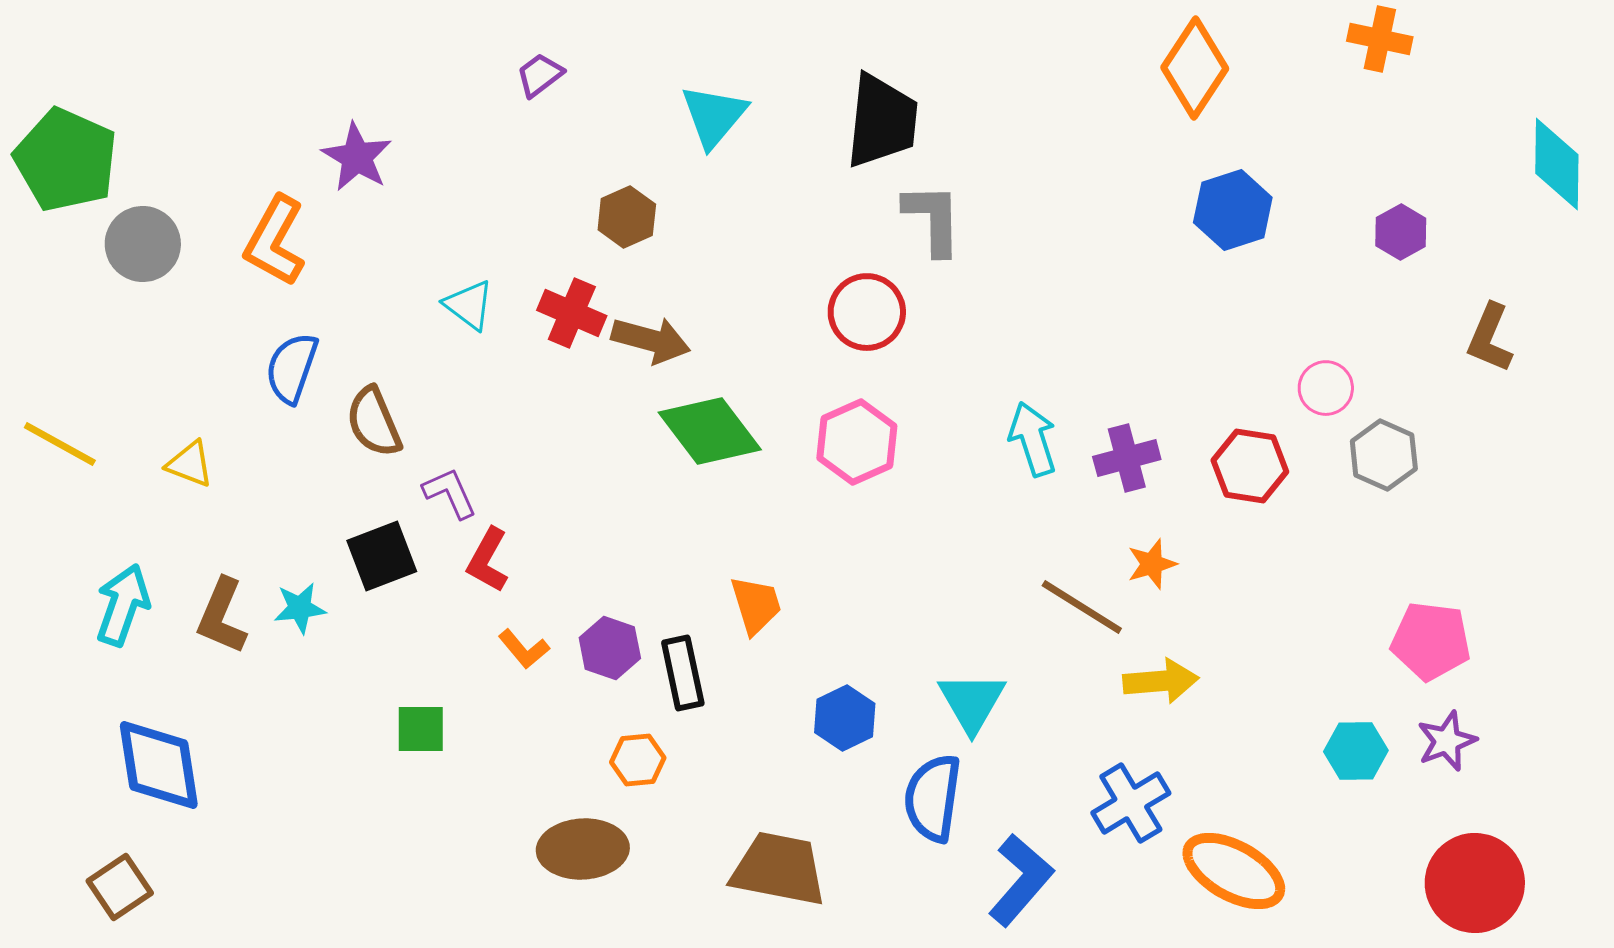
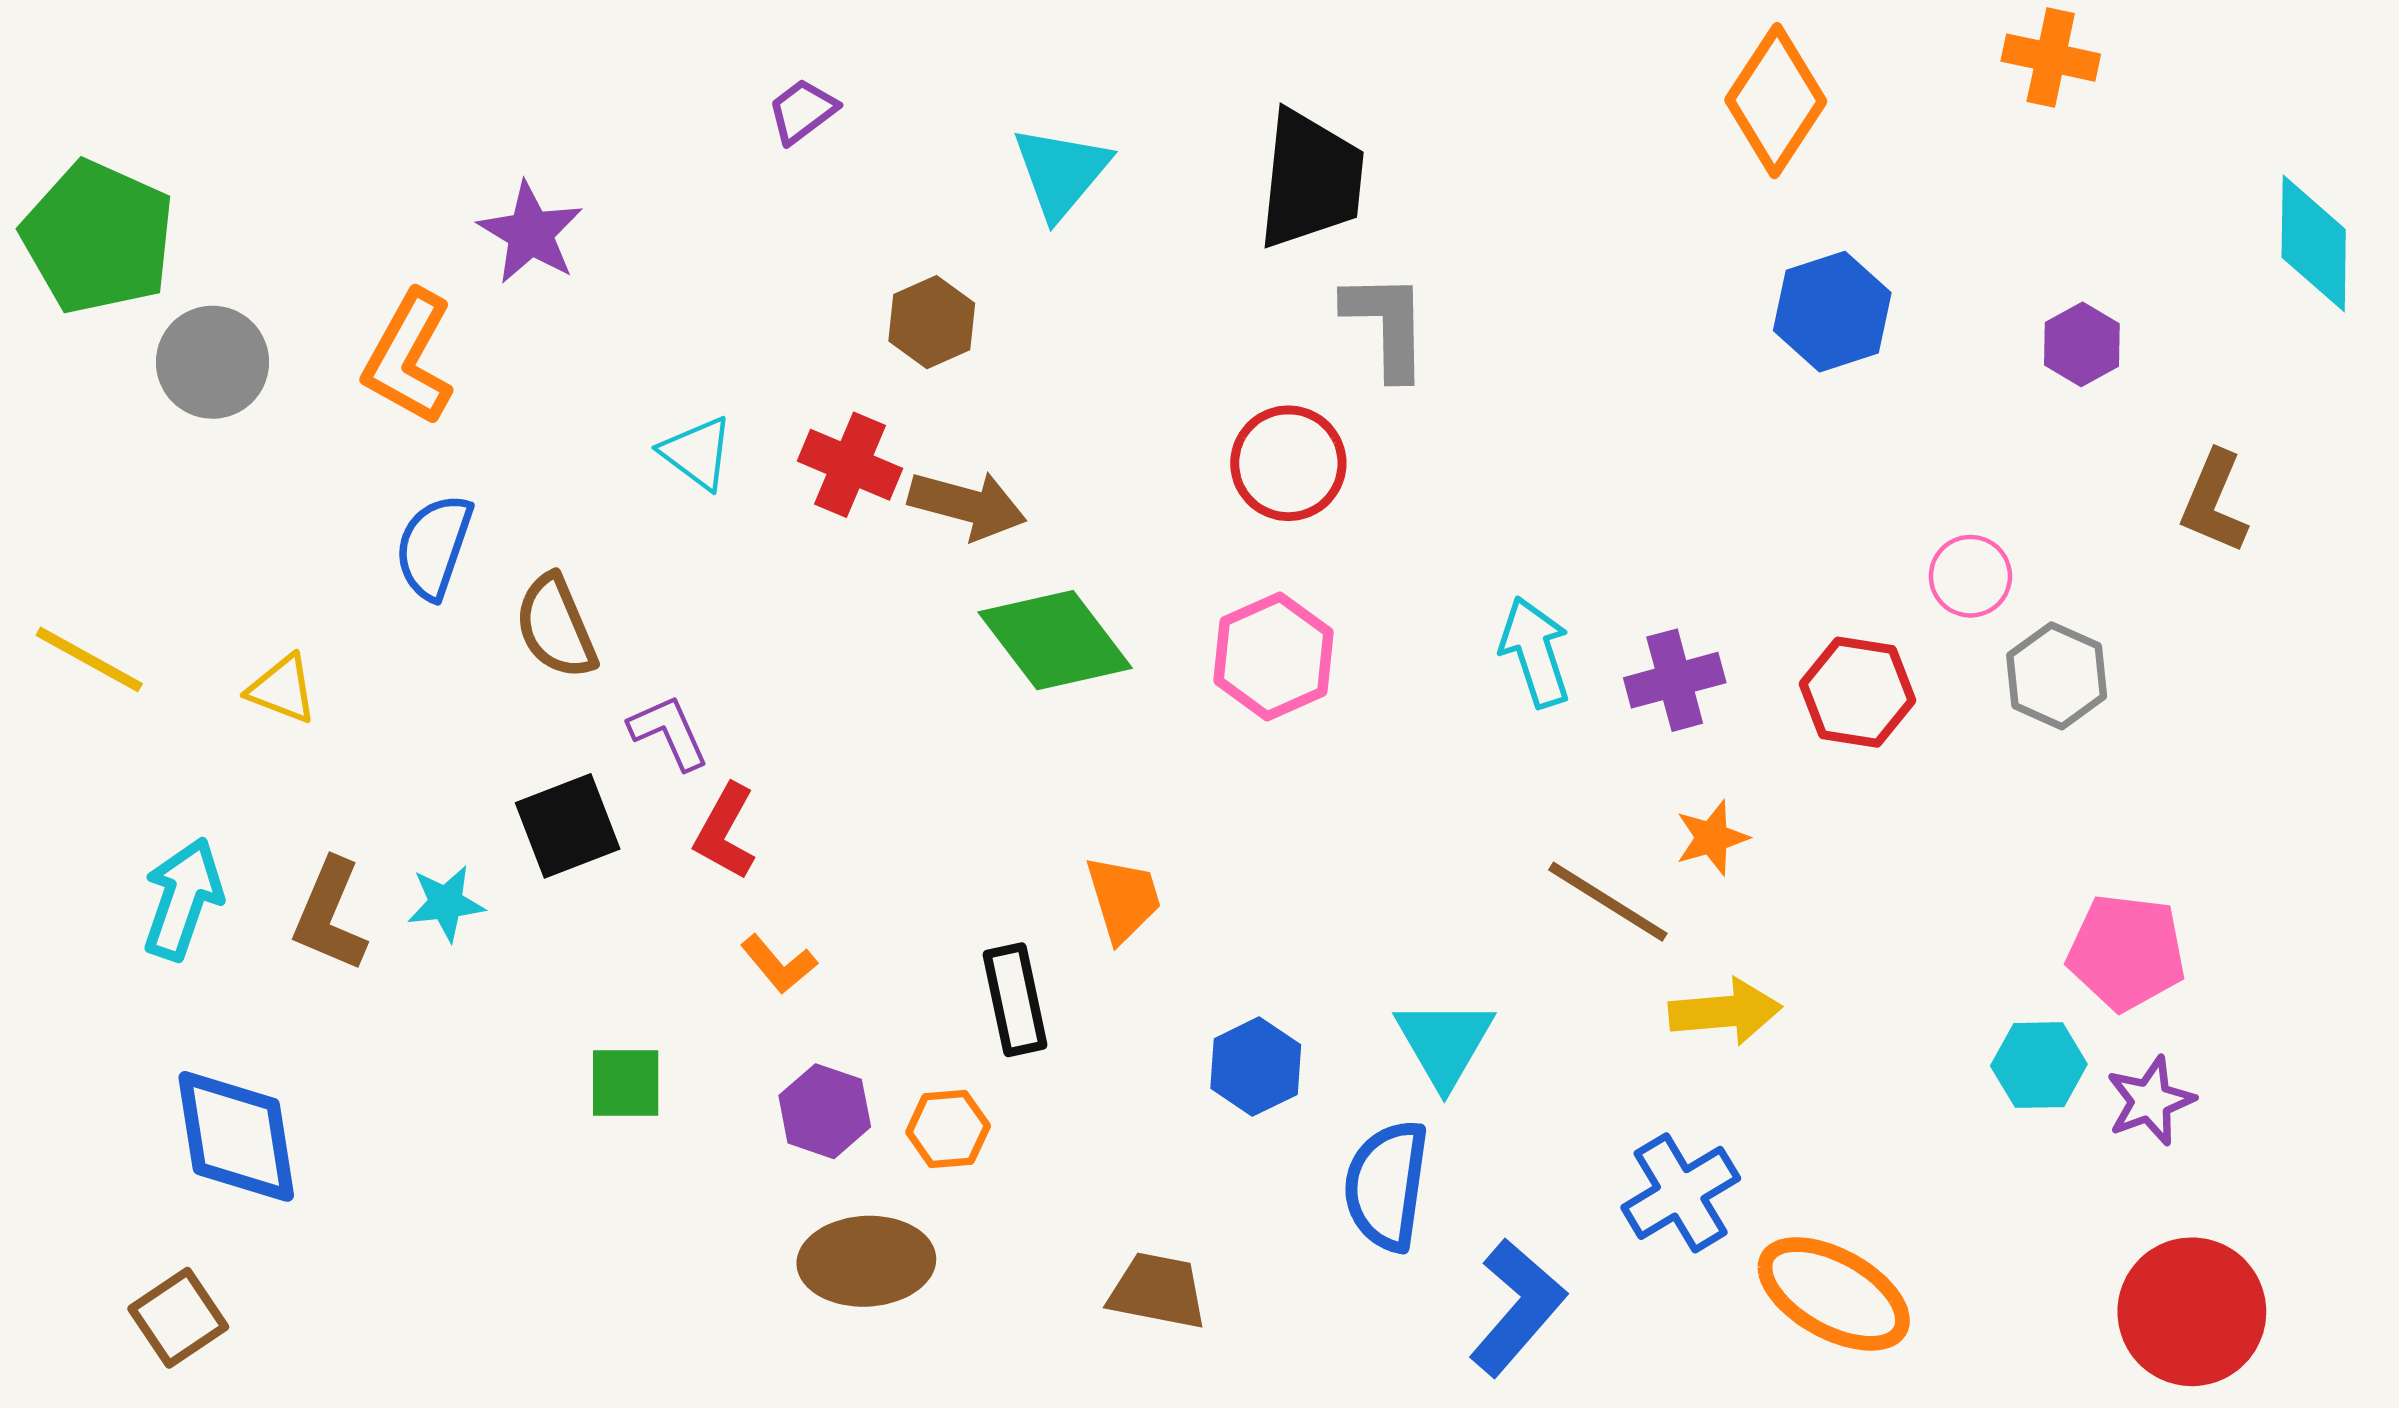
purple hexagon: (610, 648) -> (825, 1111), moved
cyan hexagon: (1356, 751) -> (2039, 1065), moved
brown trapezoid: (779, 869) -> (1158, 1291), size x0.7

